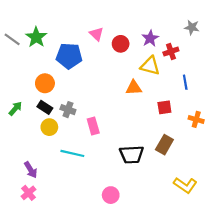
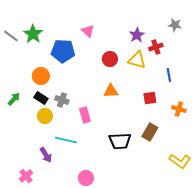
red circle: (121, 44) -> (110, 59), moved
orange triangle: (134, 88) -> (111, 91), moved
purple arrow: (31, 170) -> (46, 155), moved
yellow L-shape: (185, 185) -> (180, 161), moved
pink circle: (111, 195) -> (86, 178), moved

